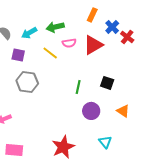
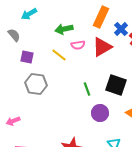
orange rectangle: (92, 15) -> (101, 17), size x1.5
cyan arrow: (29, 33) -> (29, 14), moved
black square: (107, 83) -> (116, 85), size x1.5
green line: (78, 87) -> (87, 89), turned -32

